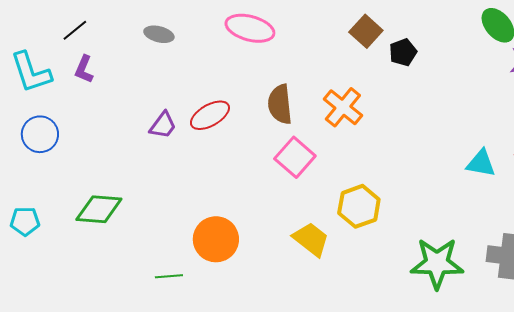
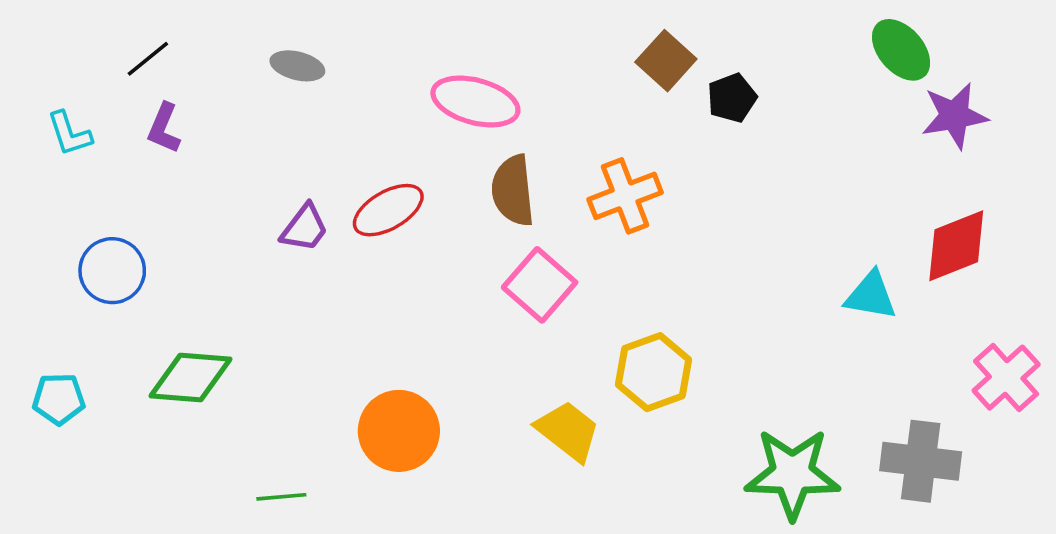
pink ellipse: (250, 28) -> (475, 102), moved
cyan L-shape: (31, 72) -> (69, 134), size x0.6
orange cross: (343, 107) -> (625, 196), turned 30
blue circle: (40, 134) -> (112, 271), moved
green line: (169, 276) -> (281, 497), moved

